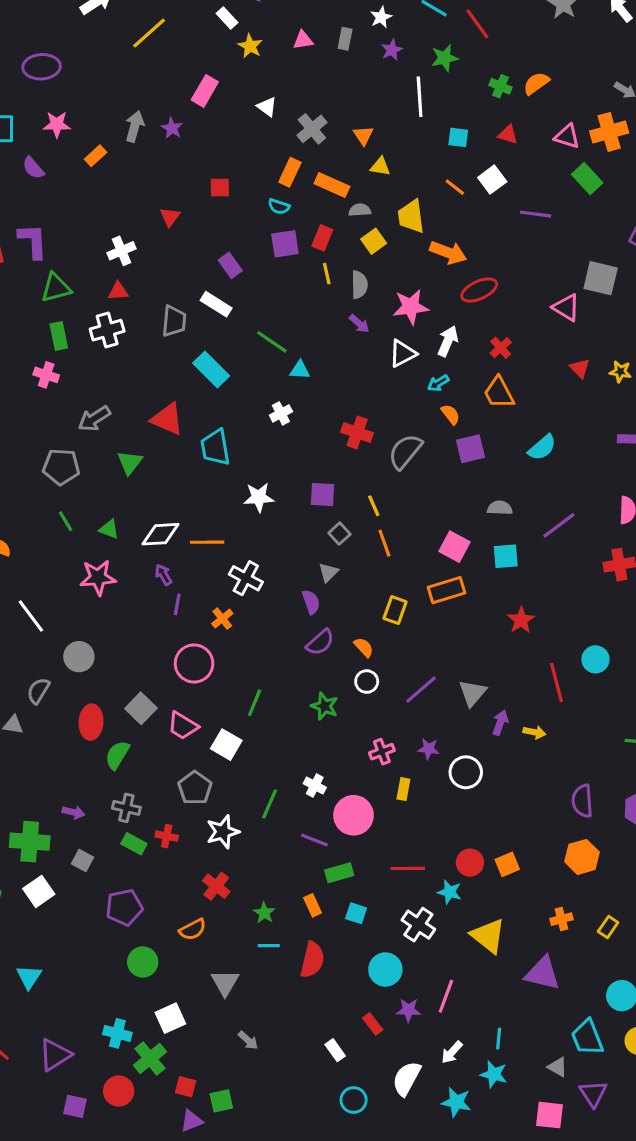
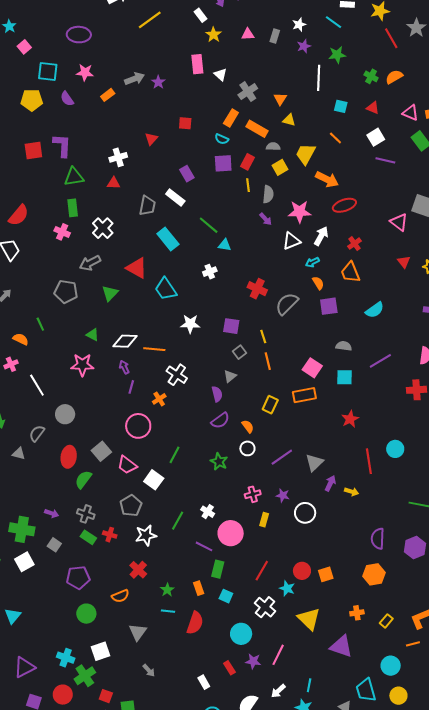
red line: (477, 24) -> (391, 38), moved
pink rectangle: (205, 91) -> (197, 64), moved, turned -42
gray arrow: (135, 126) -> (135, 79), turned 48
white square: (492, 180) -> (376, 137), moved
yellow trapezoid: (411, 217) -> (306, 154), turned 30
white cross: (107, 330) -> (103, 228), moved, turned -35
cyan trapezoid: (215, 447) -> (166, 289), turned -30
green line: (66, 521) -> (40, 324), moved
red line: (408, 868) -> (262, 571), turned -65
green rectangle: (339, 873) -> (218, 569), turned -66

